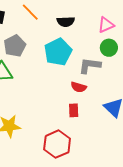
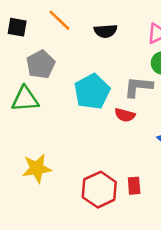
cyan pentagon: (58, 52) -> (92, 92), moved
red rectangle: (74, 110) -> (134, 186), moved

